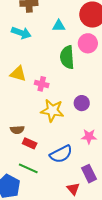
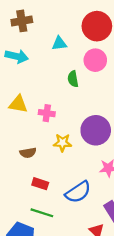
green semicircle: (67, 57) -> (73, 79), size x0.6
purple circle: (82, 103) -> (96, 130), size x1.6
yellow star: (52, 111) -> (62, 143), size x0.7
brown semicircle: (17, 130) -> (28, 153), moved

